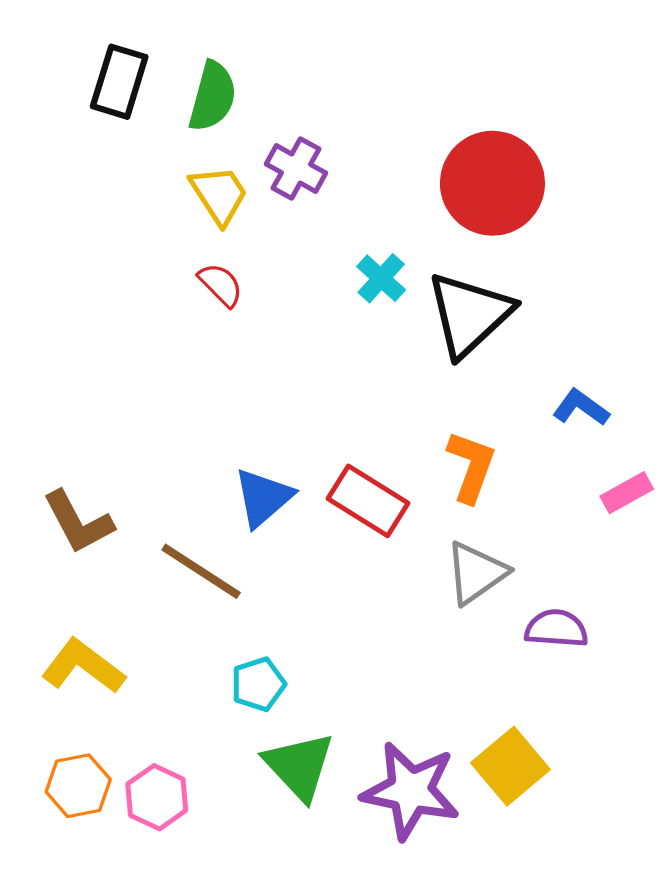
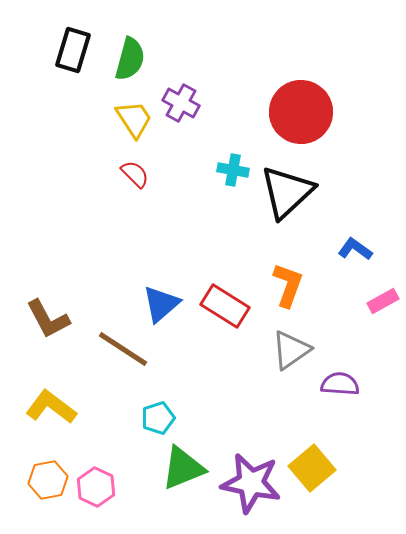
cyan cross: (381, 278) -> (233, 170), turned -32
green triangle: (299, 766) -> (183, 468), turned 51

